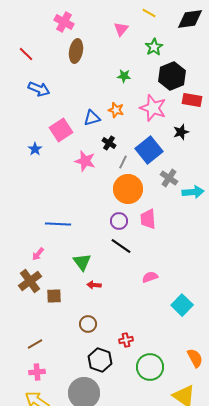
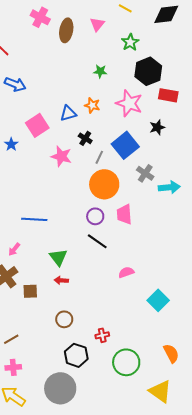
brown ellipse: (76, 51) -> (66, 30), moved
red arrow: (94, 285) -> (61, 280), moved

